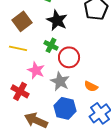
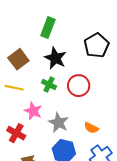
red circle: (69, 57) -> (79, 86), moved

